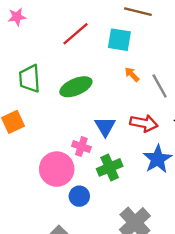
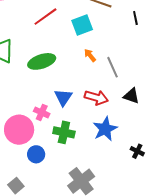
cyan square: (119, 40) -> (82, 25), turned -35
green cross: (110, 167) -> (64, 132), turned 30

